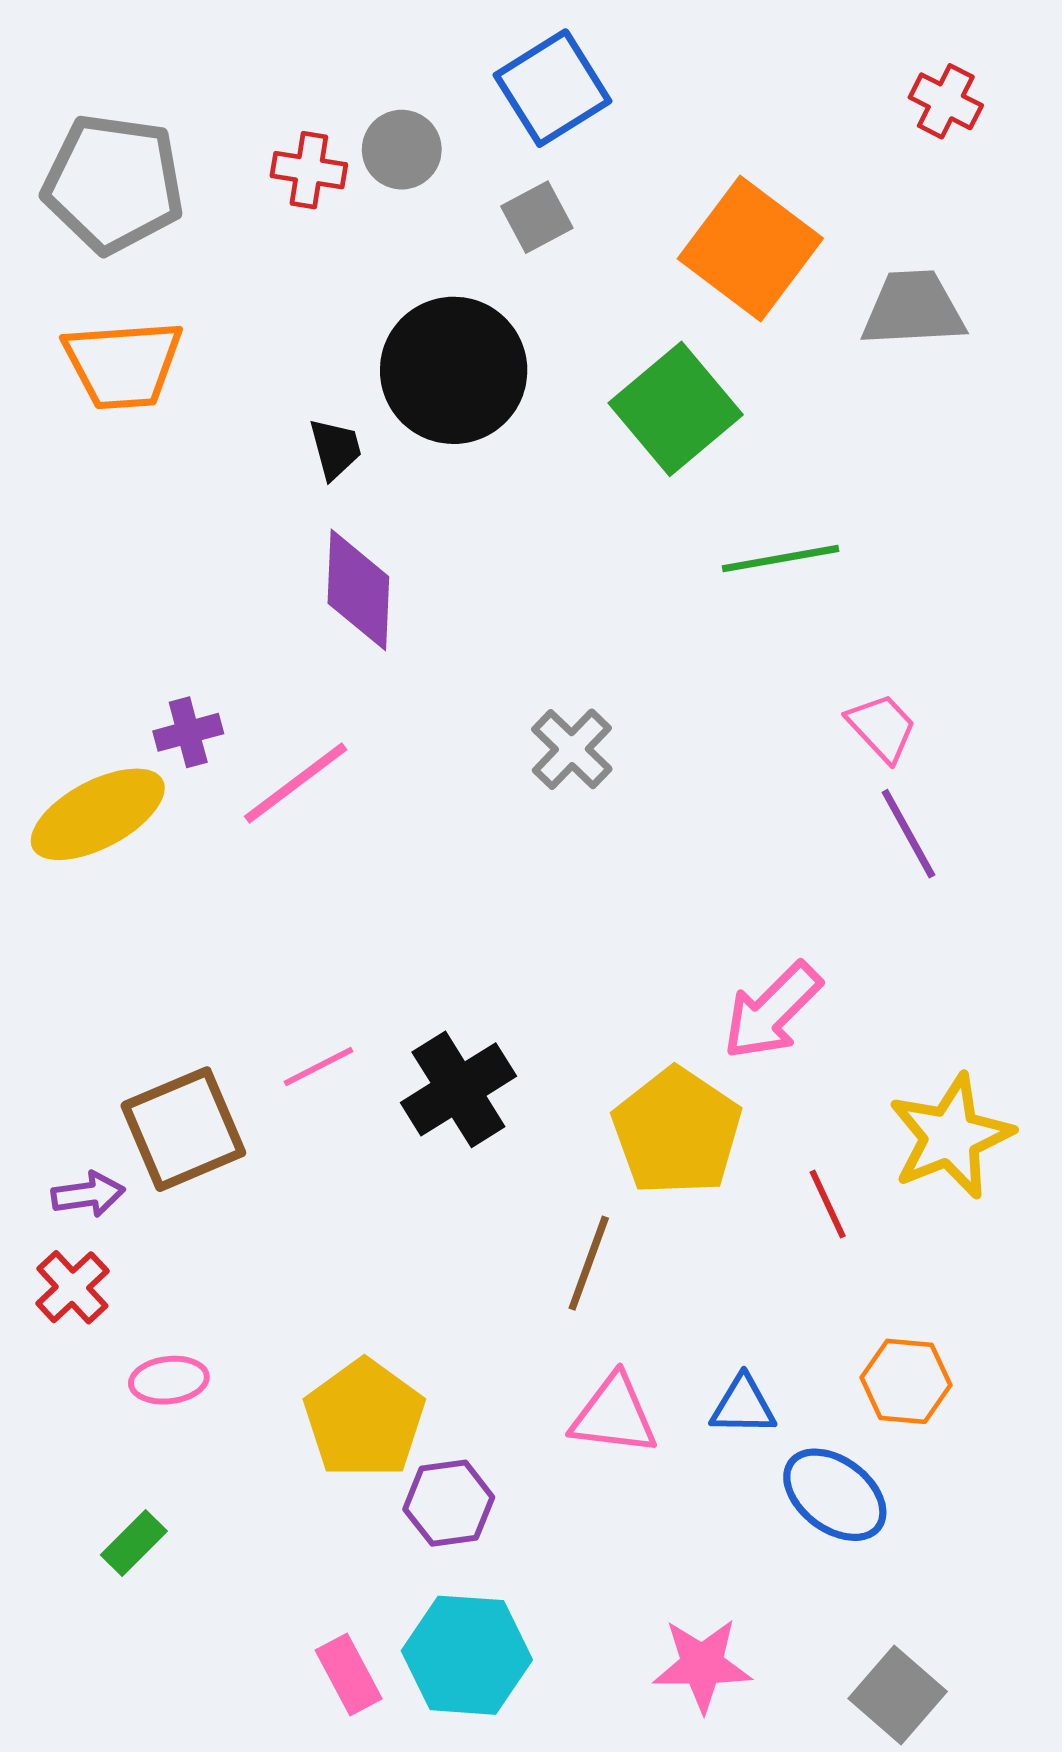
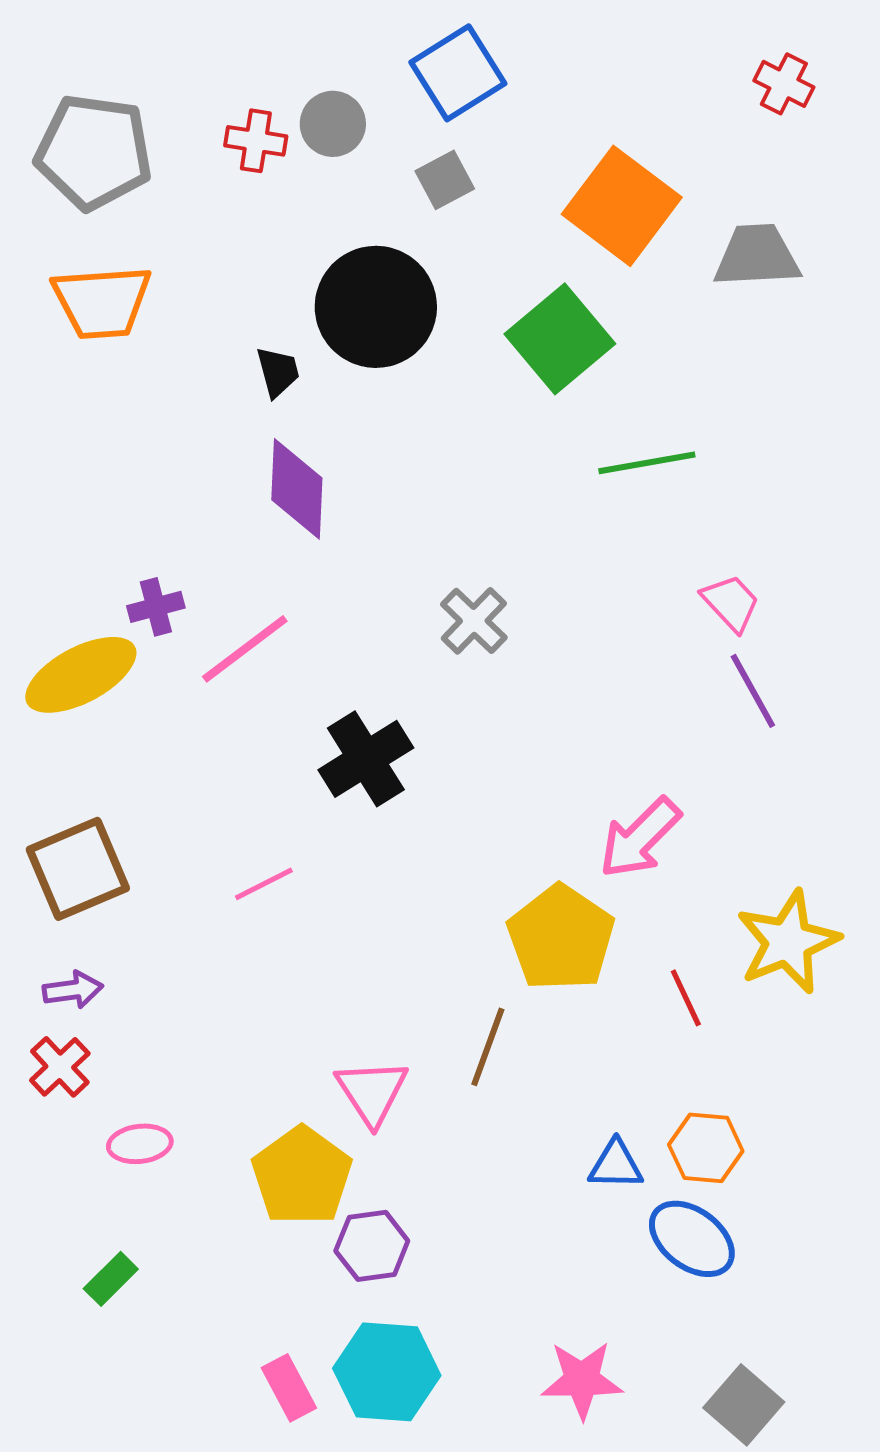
black cross: (458, 1089) -> (366, 759), moved
brown square: (183, 1129) -> (78, 869), moved
orange hexagon: (906, 1381) -> (706, 1148), moved
pink triangle: (614, 1415) -> (372, 1092), moved, turned 50

